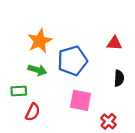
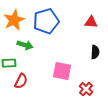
orange star: (40, 41) -> (14, 20), moved
blue pentagon: (72, 61) -> (46, 21), moved

